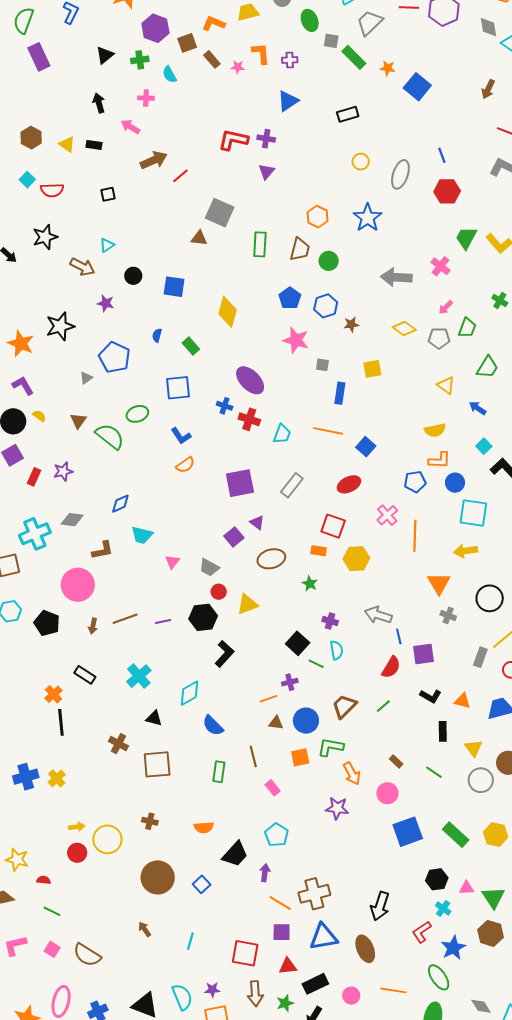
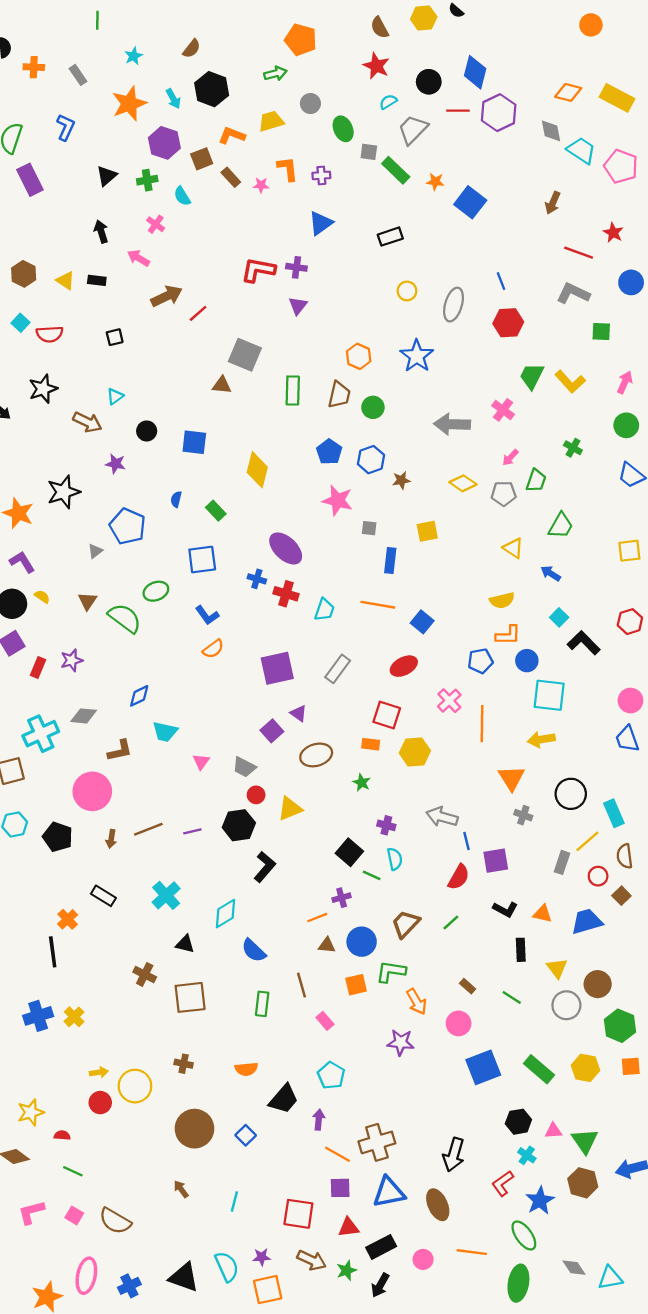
pink cross: (146, 98) -> (156, 224), turned 35
black line: (61, 722) -> (53, 952), moved
yellow star: (17, 860) -> (31, 1112), turned -30
brown arrow: (255, 994) -> (312, 1260), turned -60

